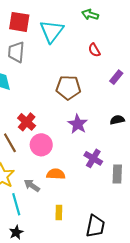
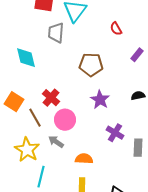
gray trapezoid: (16, 52) -> (56, 33), moved
orange semicircle: (56, 174) -> (84, 159), moved
gray arrow: (32, 185) -> (56, 142), moved
cyan line: (16, 204) -> (41, 177), turned 30

